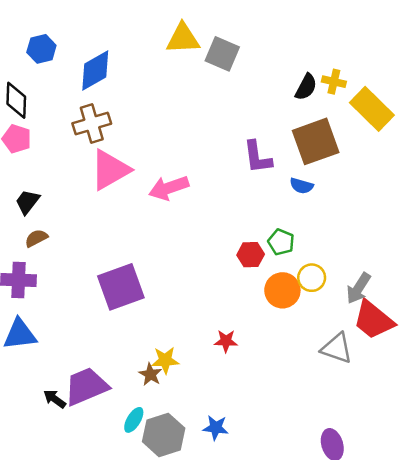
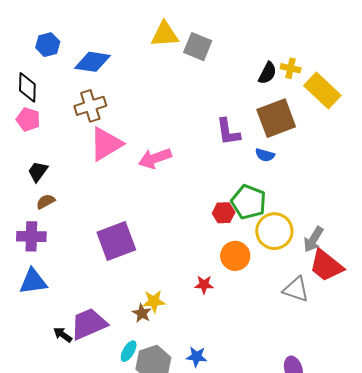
blue diamond: (95, 71) -> (93, 62), turned 39
green pentagon: (281, 242) -> (249, 202), size x1.6
yellow circle: (312, 278) -> (274, 231), size x1.6
orange circle: (282, 290) -> (235, 256), moved

